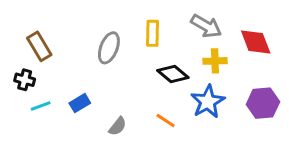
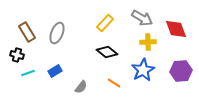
yellow rectangle: (152, 33) -> (105, 23), turned 42
gray ellipse: (109, 48) -> (57, 33), moved
black diamond: (173, 74) -> (107, 52), moved

